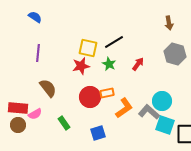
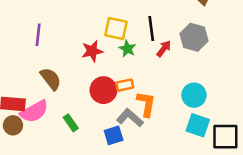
black line: (114, 42) -> (151, 28), moved, turned -66
yellow square: (88, 48) -> (116, 28), moved
gray hexagon: (175, 54) -> (194, 37), moved
orange L-shape: (124, 108) -> (146, 104), turned -45
gray L-shape: (149, 112) -> (130, 118), moved
pink semicircle: (35, 114) -> (34, 111), size x1.6

